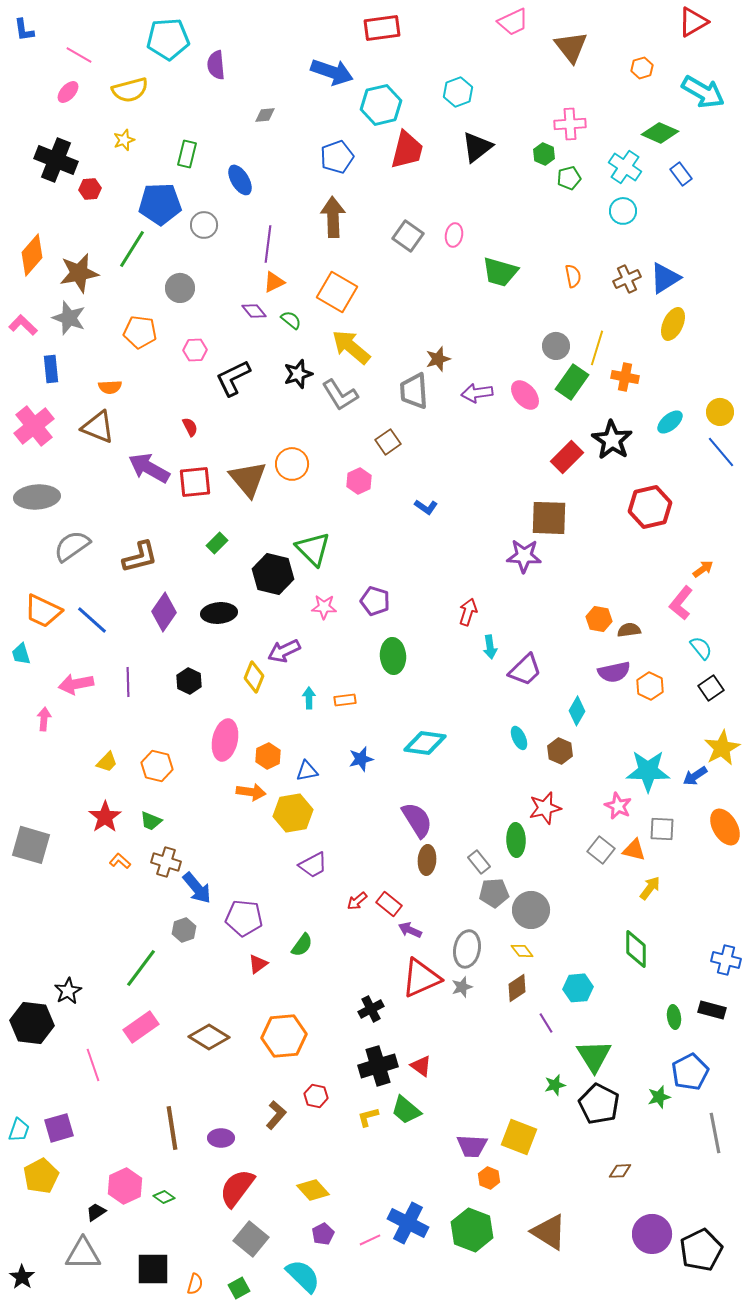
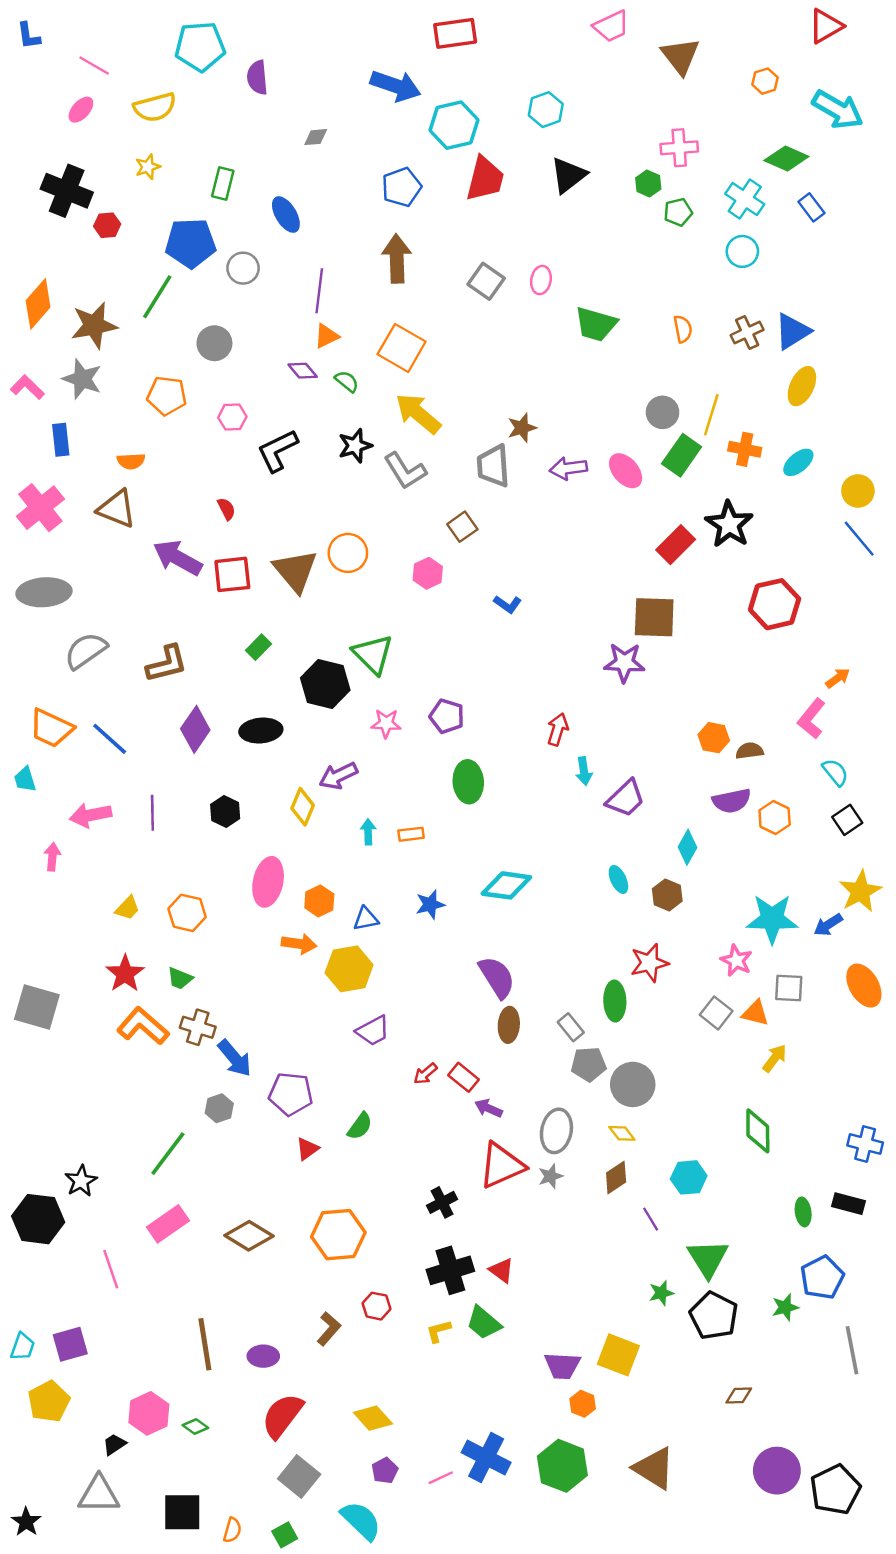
cyan ellipse: (670, 422) -> (798, 462), moved
orange L-shape: (120, 861) -> (143, 1026), size x2.0

